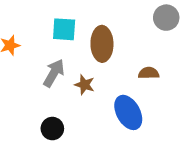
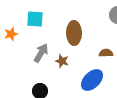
cyan square: (64, 29) -> (35, 19), moved
blue ellipse: (128, 112) -> (92, 80), turned 75

